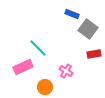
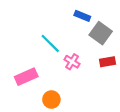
cyan line: (38, 48) -> (50, 43), moved
pink cross: (66, 71) -> (72, 62), moved

